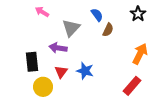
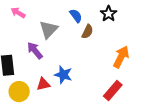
black star: (138, 14) -> (109, 14), moved
purple arrow: (58, 48) -> (35, 50), turned 42
red triangle: (61, 72) -> (43, 84), moved, turned 40

